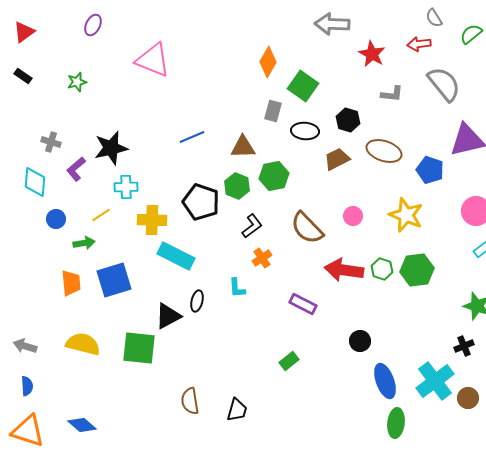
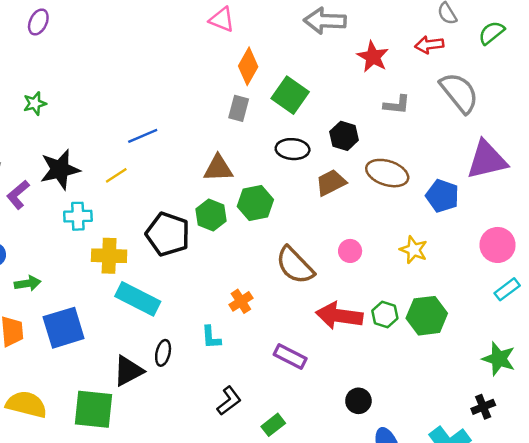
pink triangle: (153, 60) -> (222, 20), moved, size x0.6
green star: (77, 82) -> (35, 104), moved
gray rectangle: (273, 111) -> (239, 108), moved
blue line: (192, 137) -> (143, 136), moved
yellow line: (101, 215) -> (116, 175), moved
yellow star: (406, 215) -> (414, 250), size x0.7
black L-shape: (252, 226) -> (229, 401), moved

